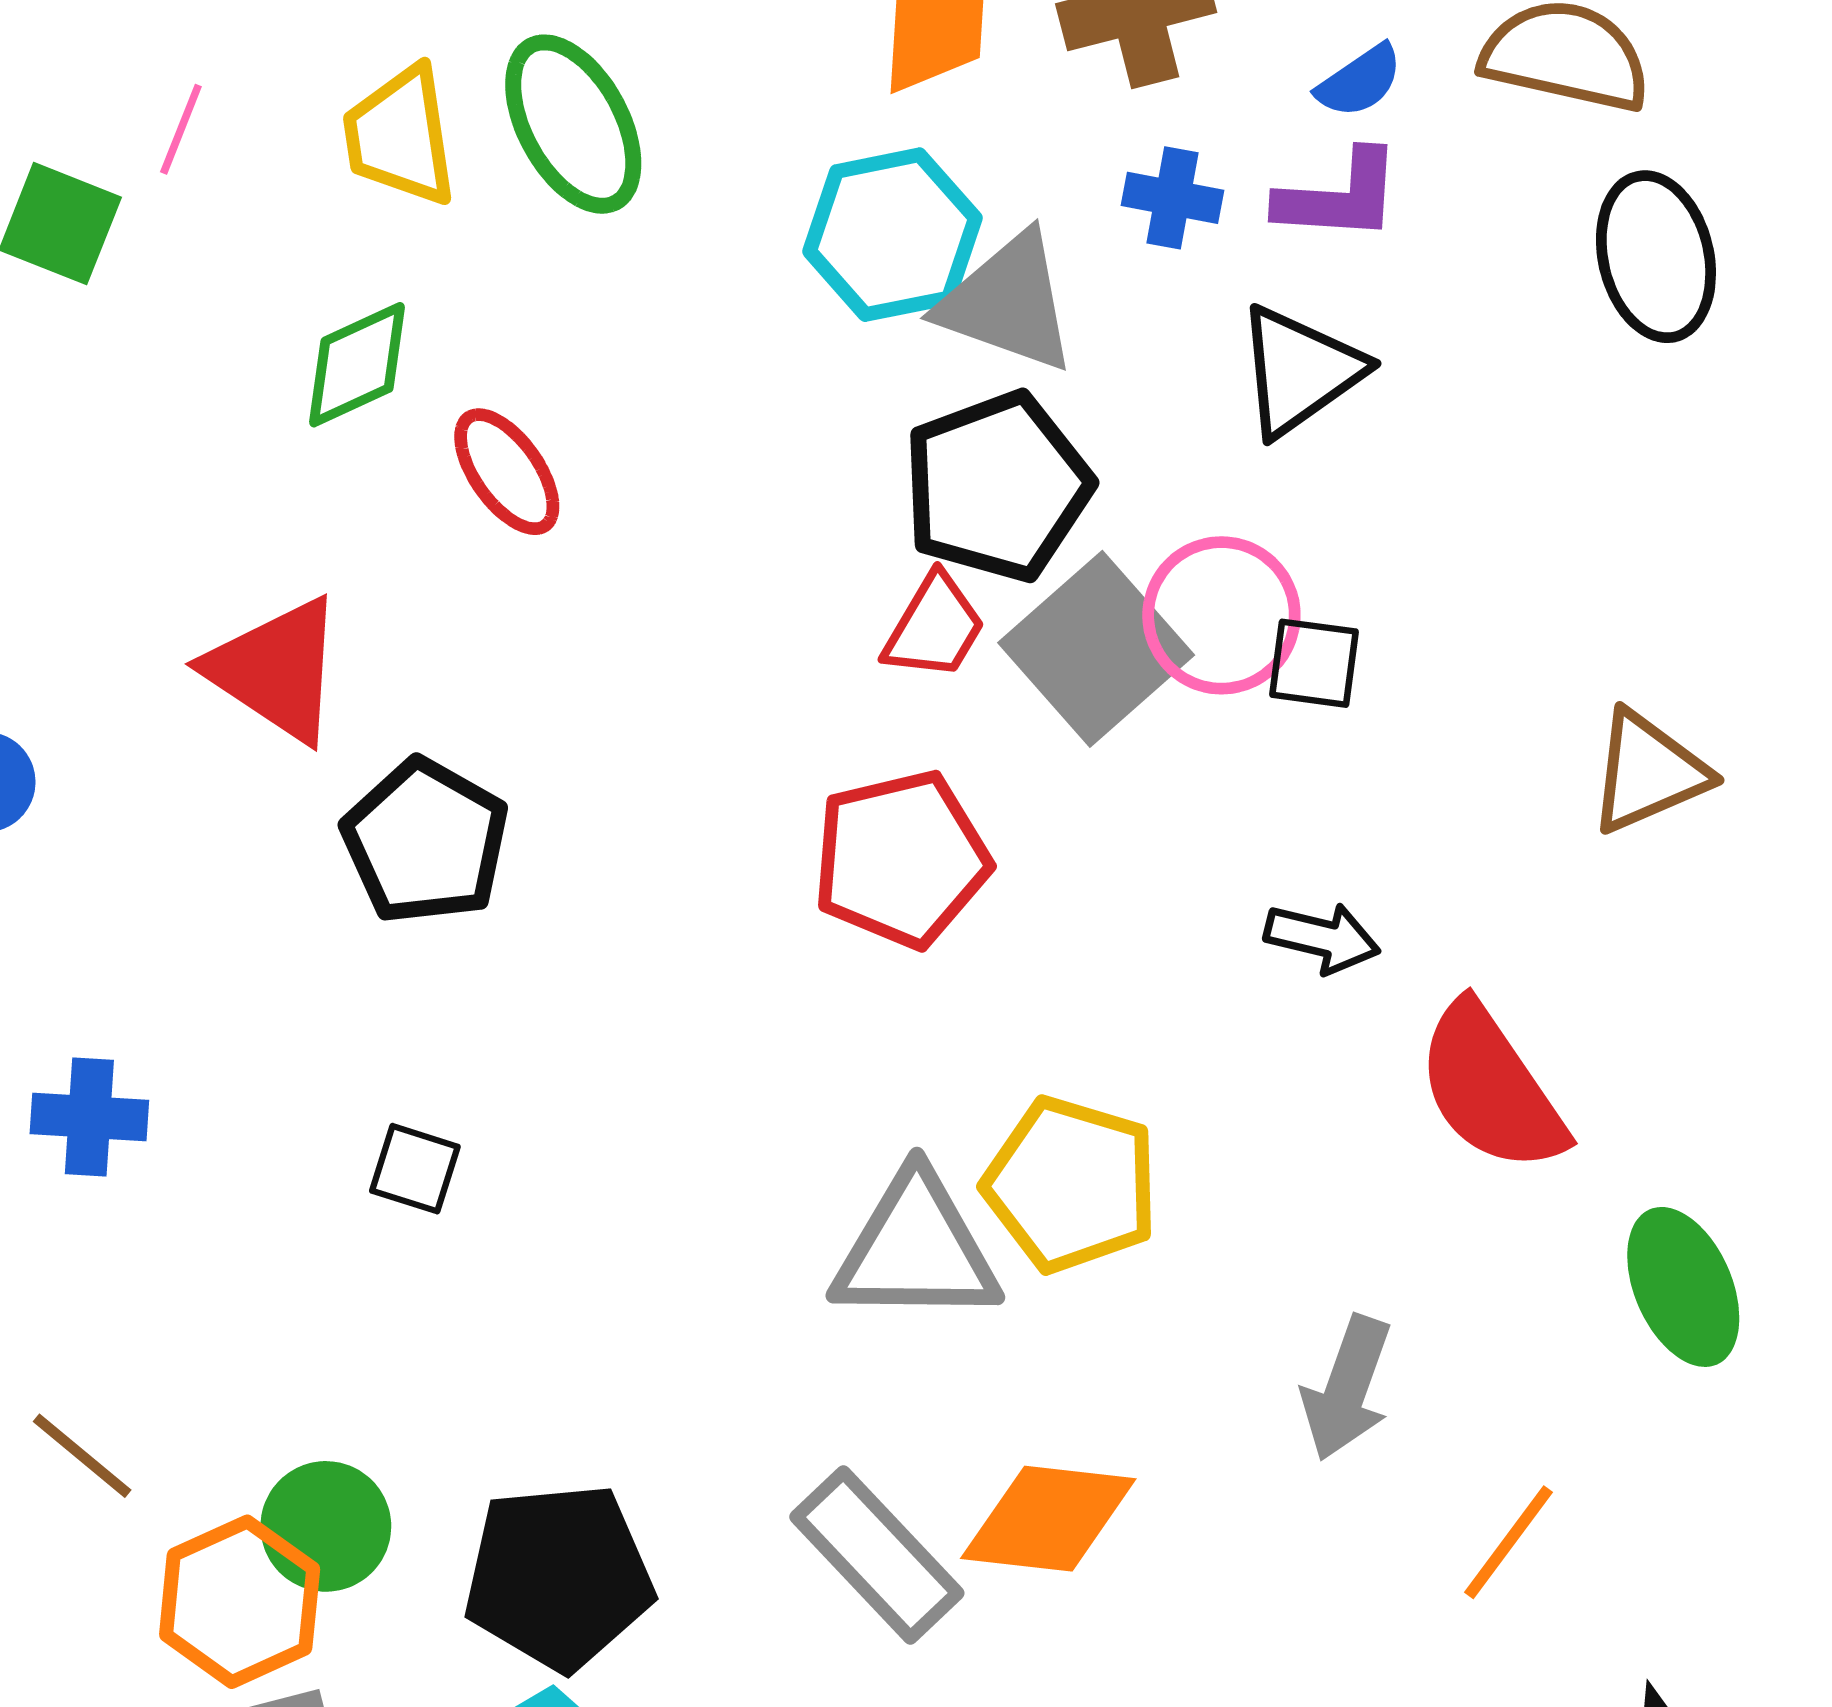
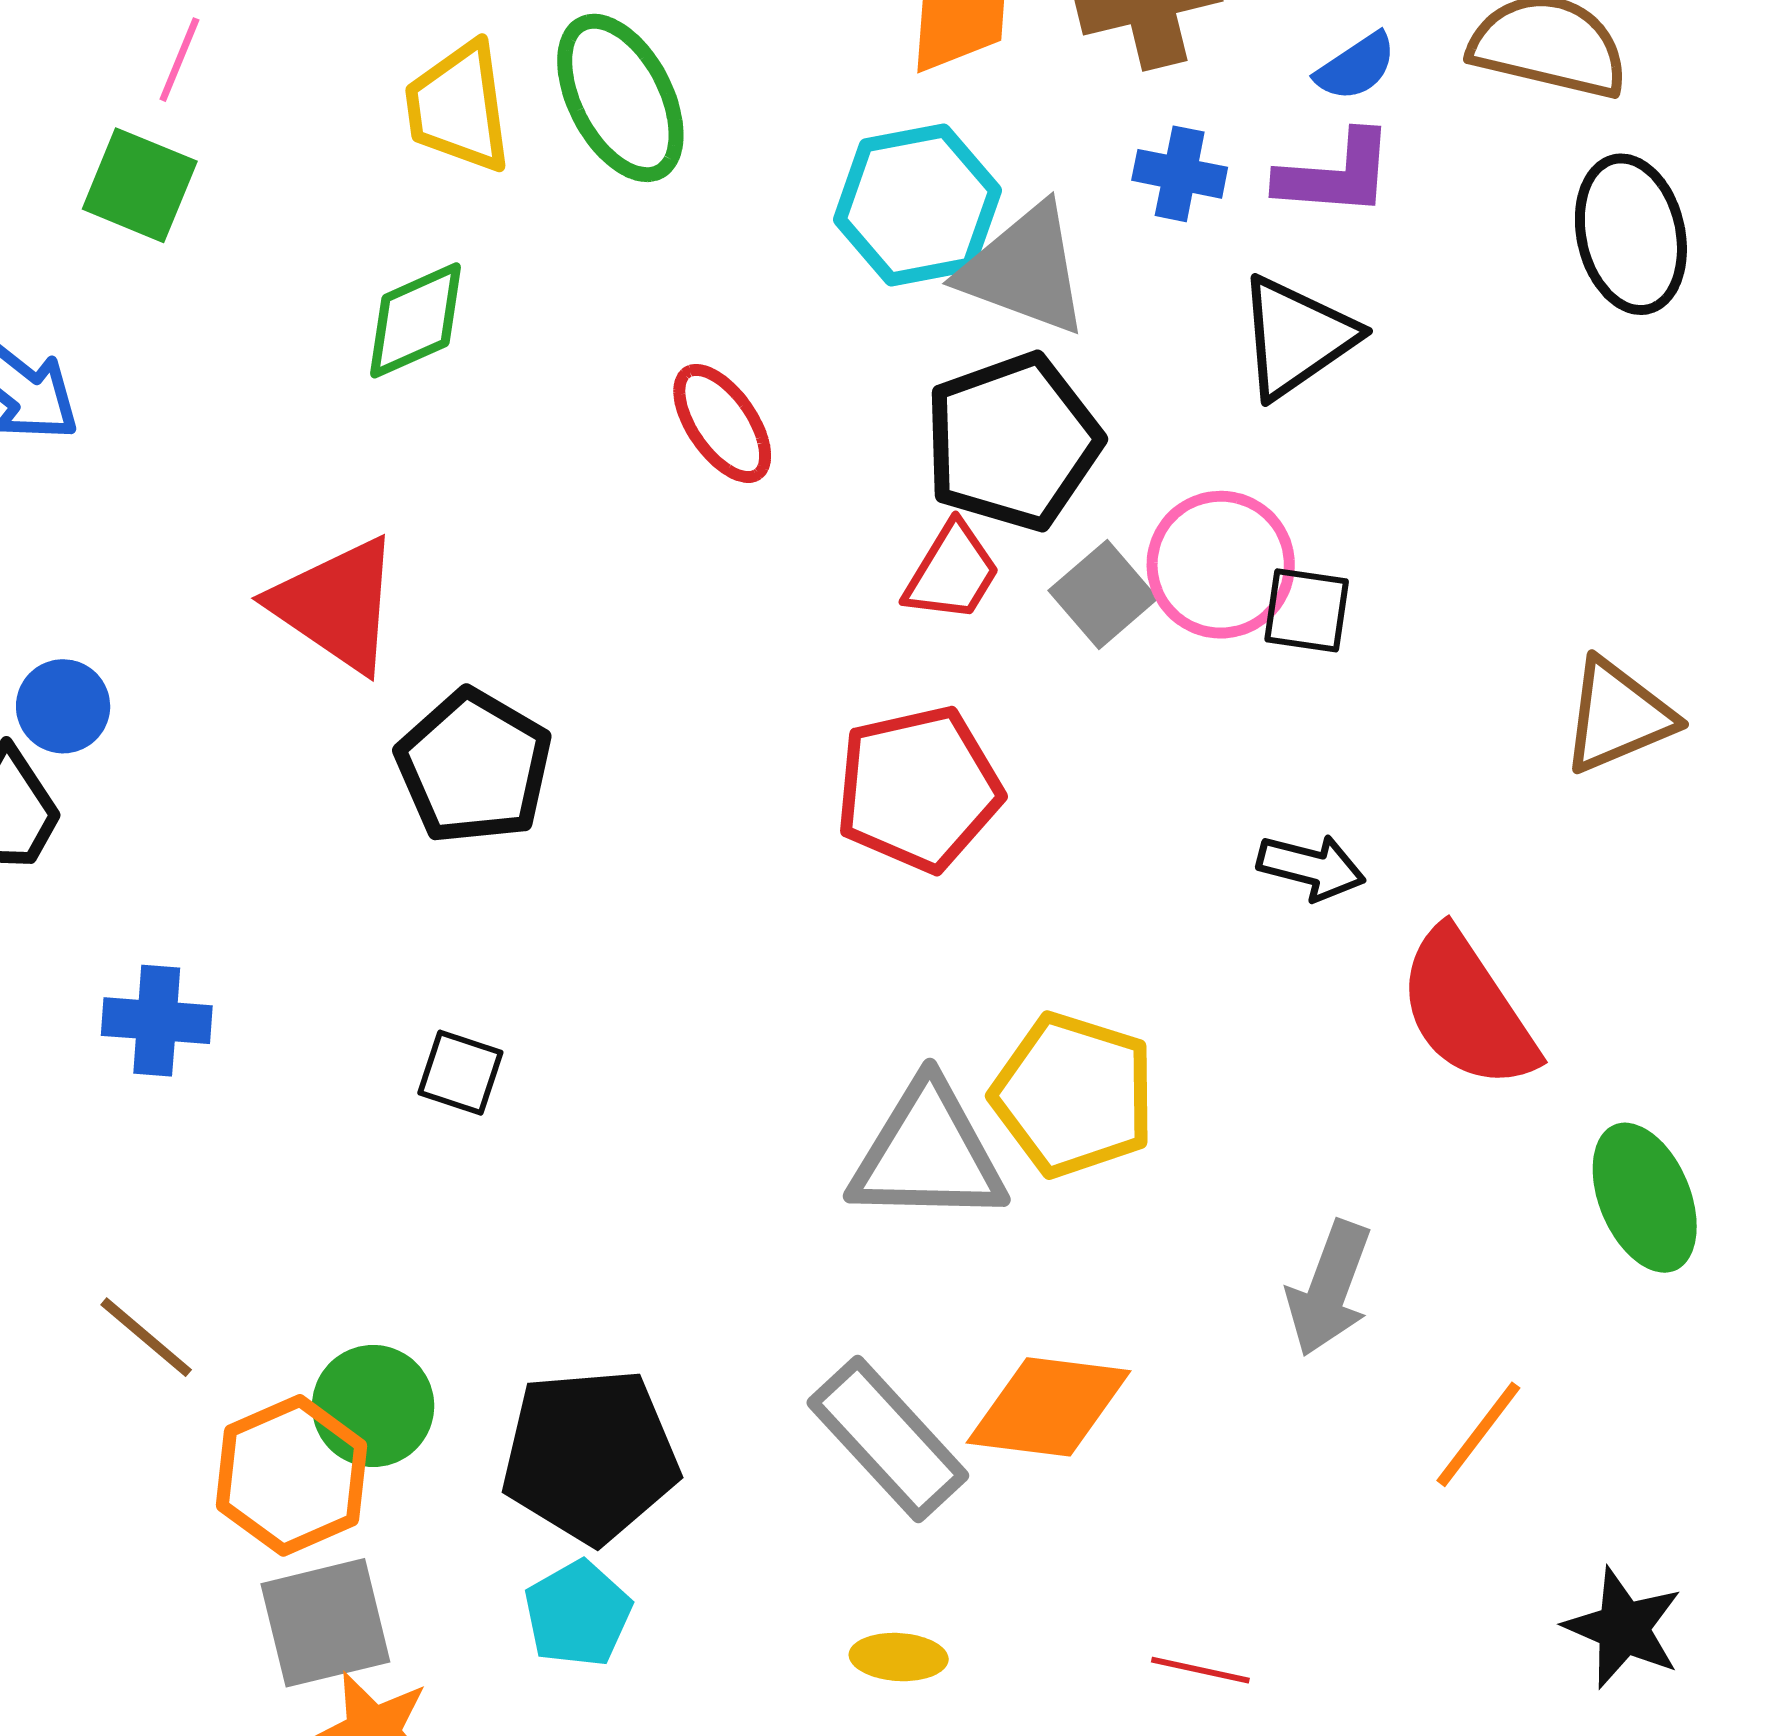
pink line: (181, 129) -> (179, 60), moved
red ellipse: (507, 472) -> (722, 423), moved
gray square: (1096, 649) -> (1103, 594), size x0.6

